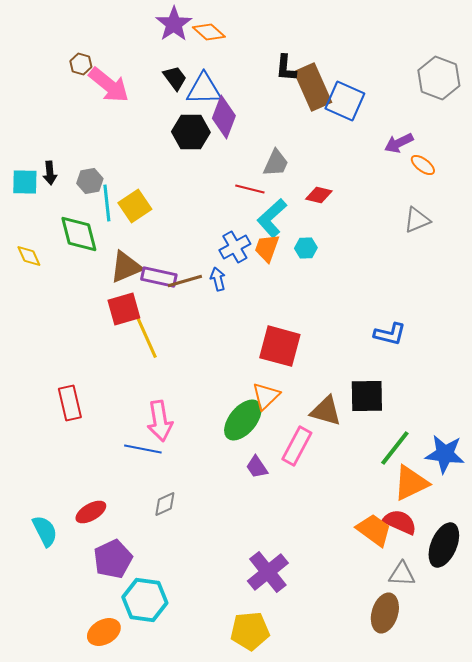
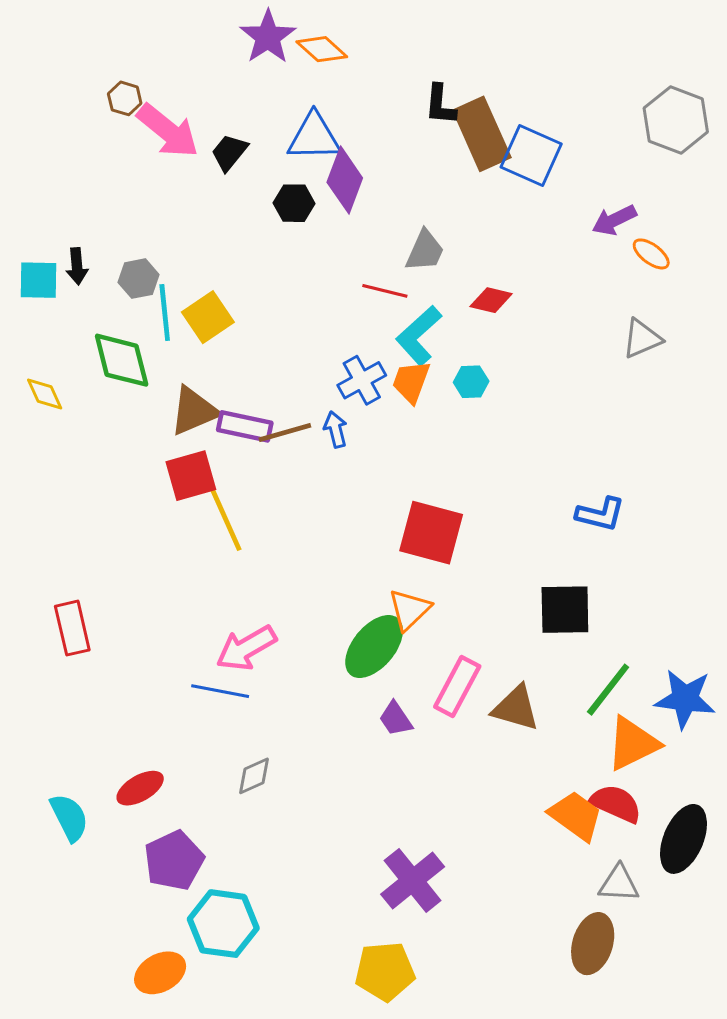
black trapezoid: (175, 78) -> (229, 152), moved, turned -104
black hexagon: (191, 132) -> (294, 203), size x0.7
red rectangle: (70, 403) -> (72, 628), moved
brown triangle: (326, 411) -> (516, 708), moved
pink arrow: (160, 421) -> (246, 648), turned 69

